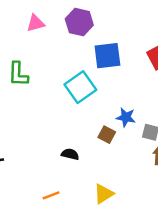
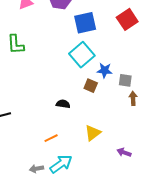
cyan square: (80, 87) -> (82, 55), moved

